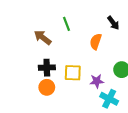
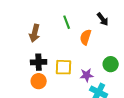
green line: (67, 24) -> (67, 22), moved
brown arrow: (43, 37) -> (35, 33), turned -114

